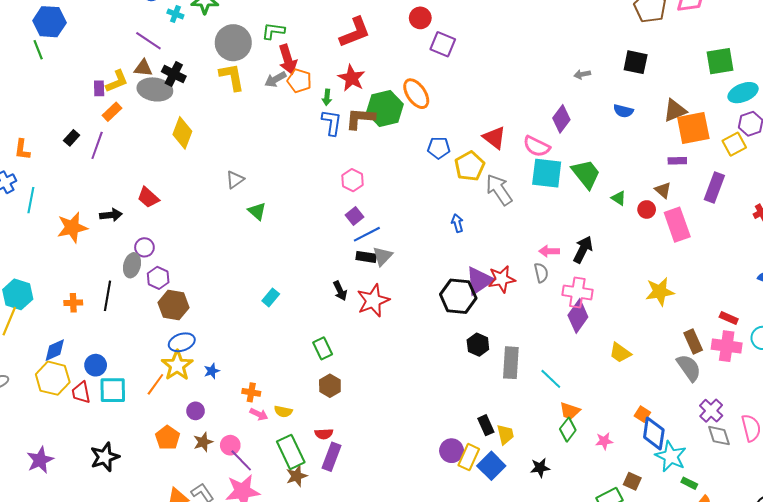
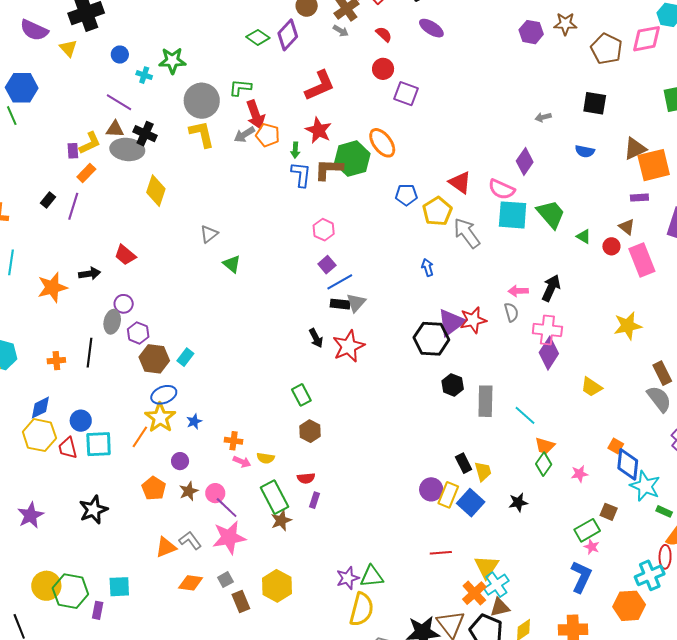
cyan rectangle: (271, 297) -> (185, 357), moved
purple rectangle: (332, 457) -> (314, 500), size x0.6

